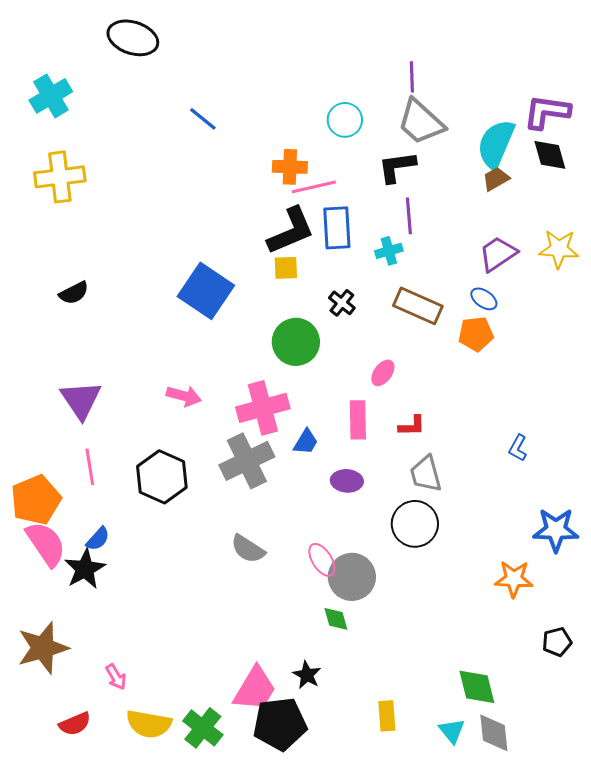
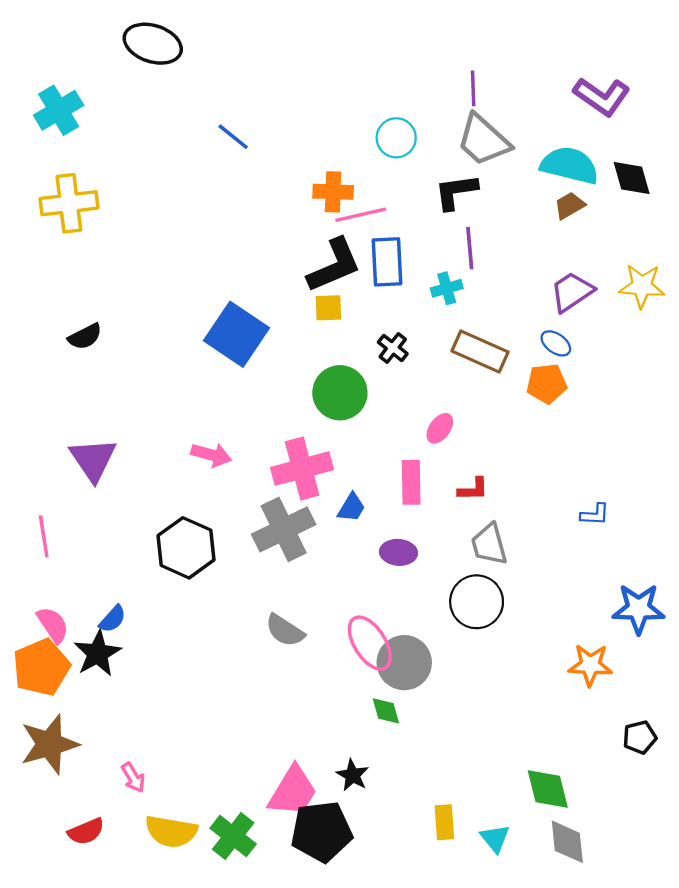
purple L-shape: (547, 112) -> (602, 96), moved, turned -153
cyan semicircle: (496, 144) -> (570, 165), turned 81
blue L-shape: (518, 448) -> (595, 514), turned -116
pink line: (90, 467) -> (44, 536), moved
orange pentagon: (36, 500) -> (41, 667), moved
pink semicircle: (46, 544) -> (53, 625), size x0.7
pink ellipse: (322, 560) -> (370, 643), size x1.4
cyan triangle: (452, 731) -> (495, 838), moved

